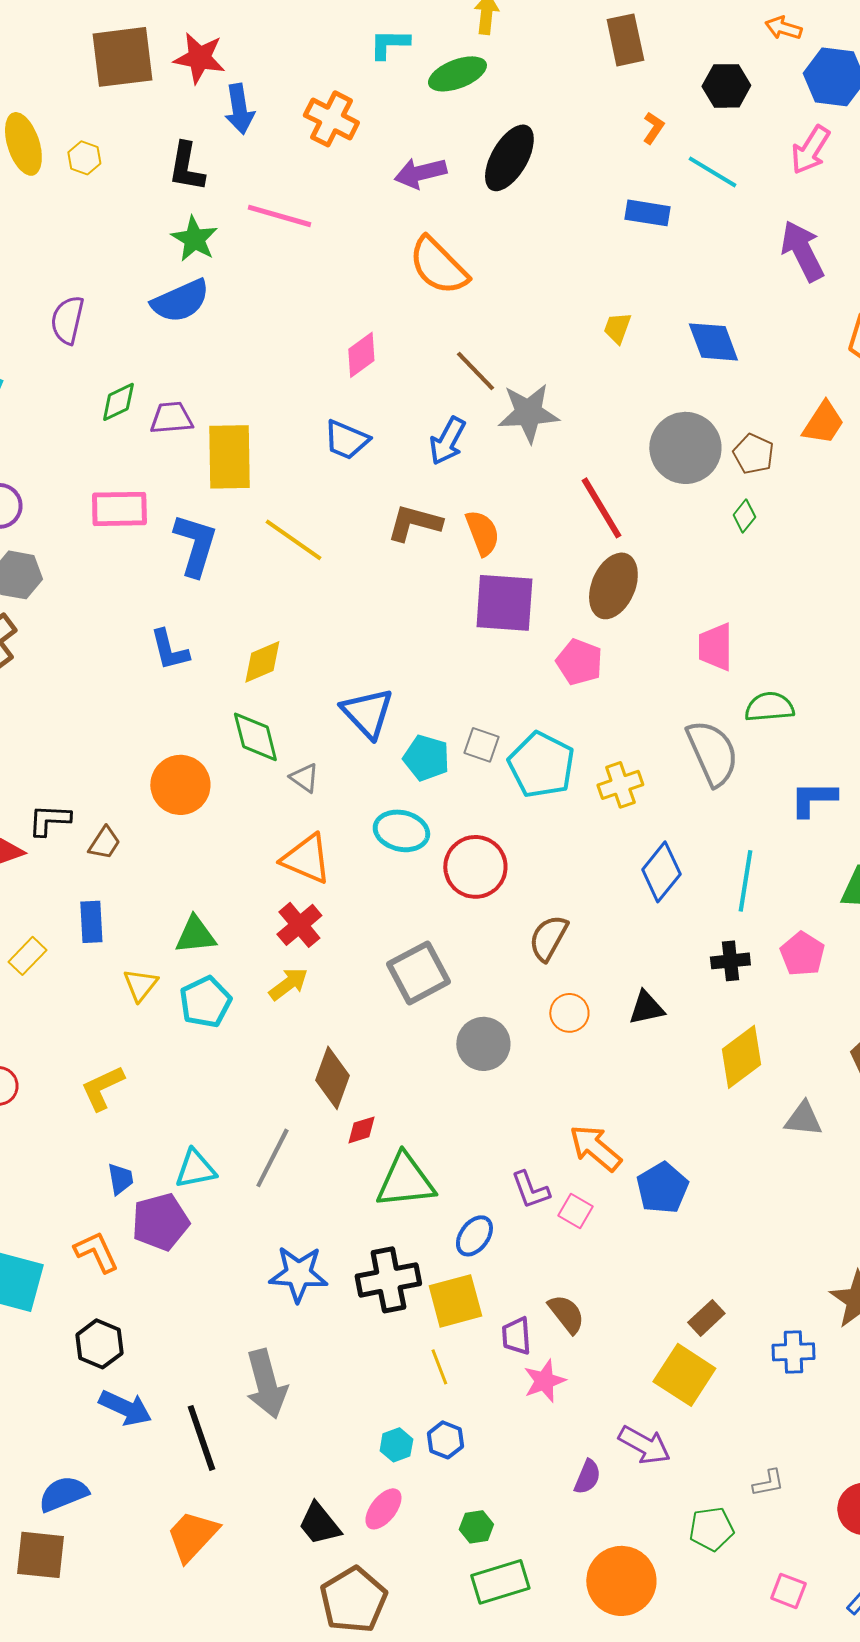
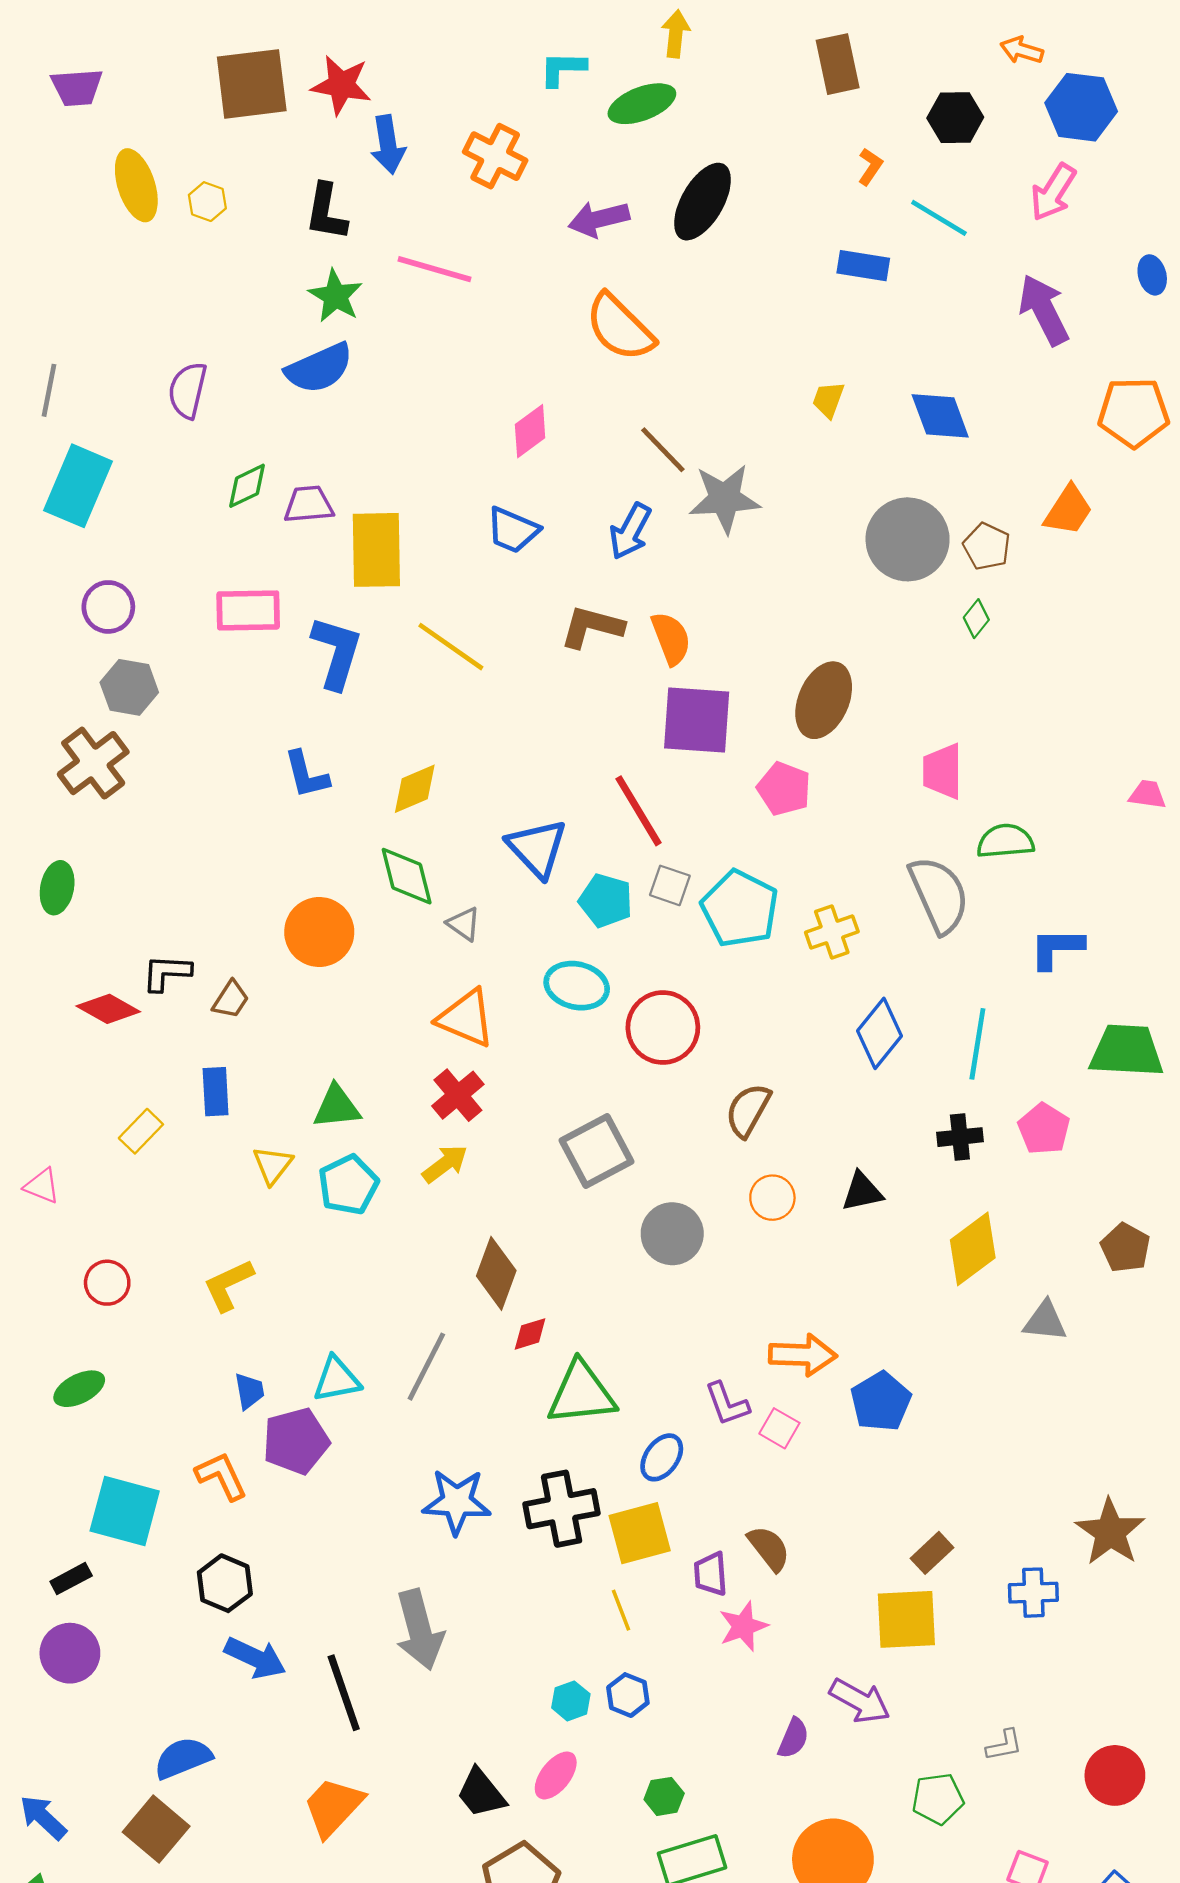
red line: (601, 508) -> (638, 811), moved
orange arrow: (595, 1148) -> (803, 1355), turned 142
yellow square: (684, 1375) -> (906, 1619), turned -36
brown square: (40, 1555) -> (156, 1829), turned 34

